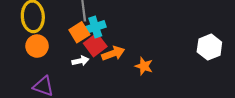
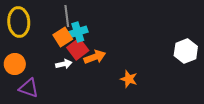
orange circle: (37, 46) -> (15, 64), moved
orange star: (144, 66) -> (129, 79), moved

